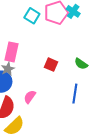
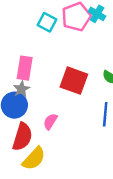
red square: (51, 65) -> (74, 81), size x1.6

